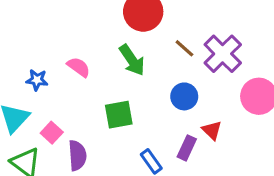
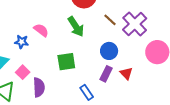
blue star: (37, 80) -> (21, 42), moved
purple rectangle: (187, 148) -> (106, 74), moved

